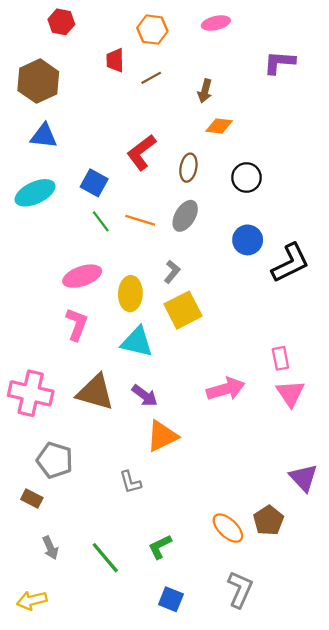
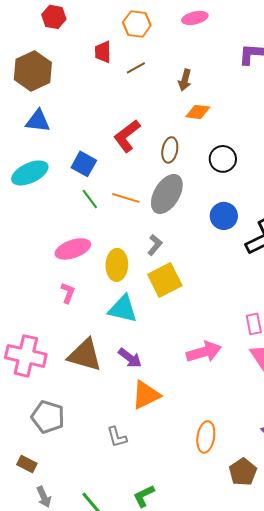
gray ellipse: (185, 216) -> (167, 194), size x1.4
pink L-shape: (77, 324) -> (68, 293), size x0.7
brown rectangle: (32, 499) -> (27, 464), moved
orange ellipse: (228, 528) -> (206, 437), moved, turned 56

